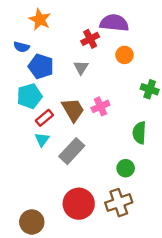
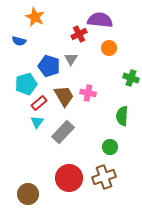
blue pentagon: (41, 66) -> (49, 66), moved
pink cross: (100, 106) -> (88, 93), turned 35

